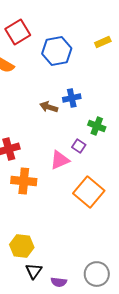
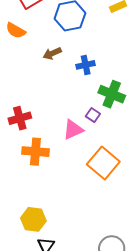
brown arrow: (49, 107) -> (52, 53), moved, turned -42
green cross: (97, 126) -> (112, 94), size x1.4

